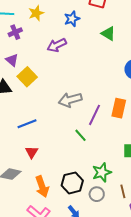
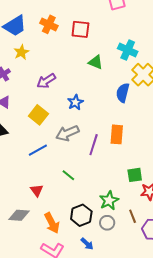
blue star: (72, 19) -> (75, 102), moved
yellow square: (27, 77) -> (38, 115), moved
blue line: (27, 124) -> (38, 150), moved
green line: (80, 135) -> (68, 175), moved

